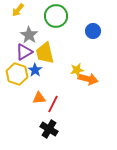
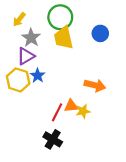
yellow arrow: (18, 10) -> (19, 19), moved
yellow trapezoid: (45, 53) -> (64, 38), moved
yellow star: (77, 70) -> (83, 111), moved
orange triangle: (39, 98) -> (71, 106), moved

